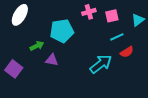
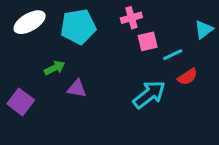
white ellipse: (20, 15) -> (30, 22), turned 30
pink square: (112, 16) -> (148, 41), moved
cyan pentagon: (62, 31) -> (78, 27), moved

